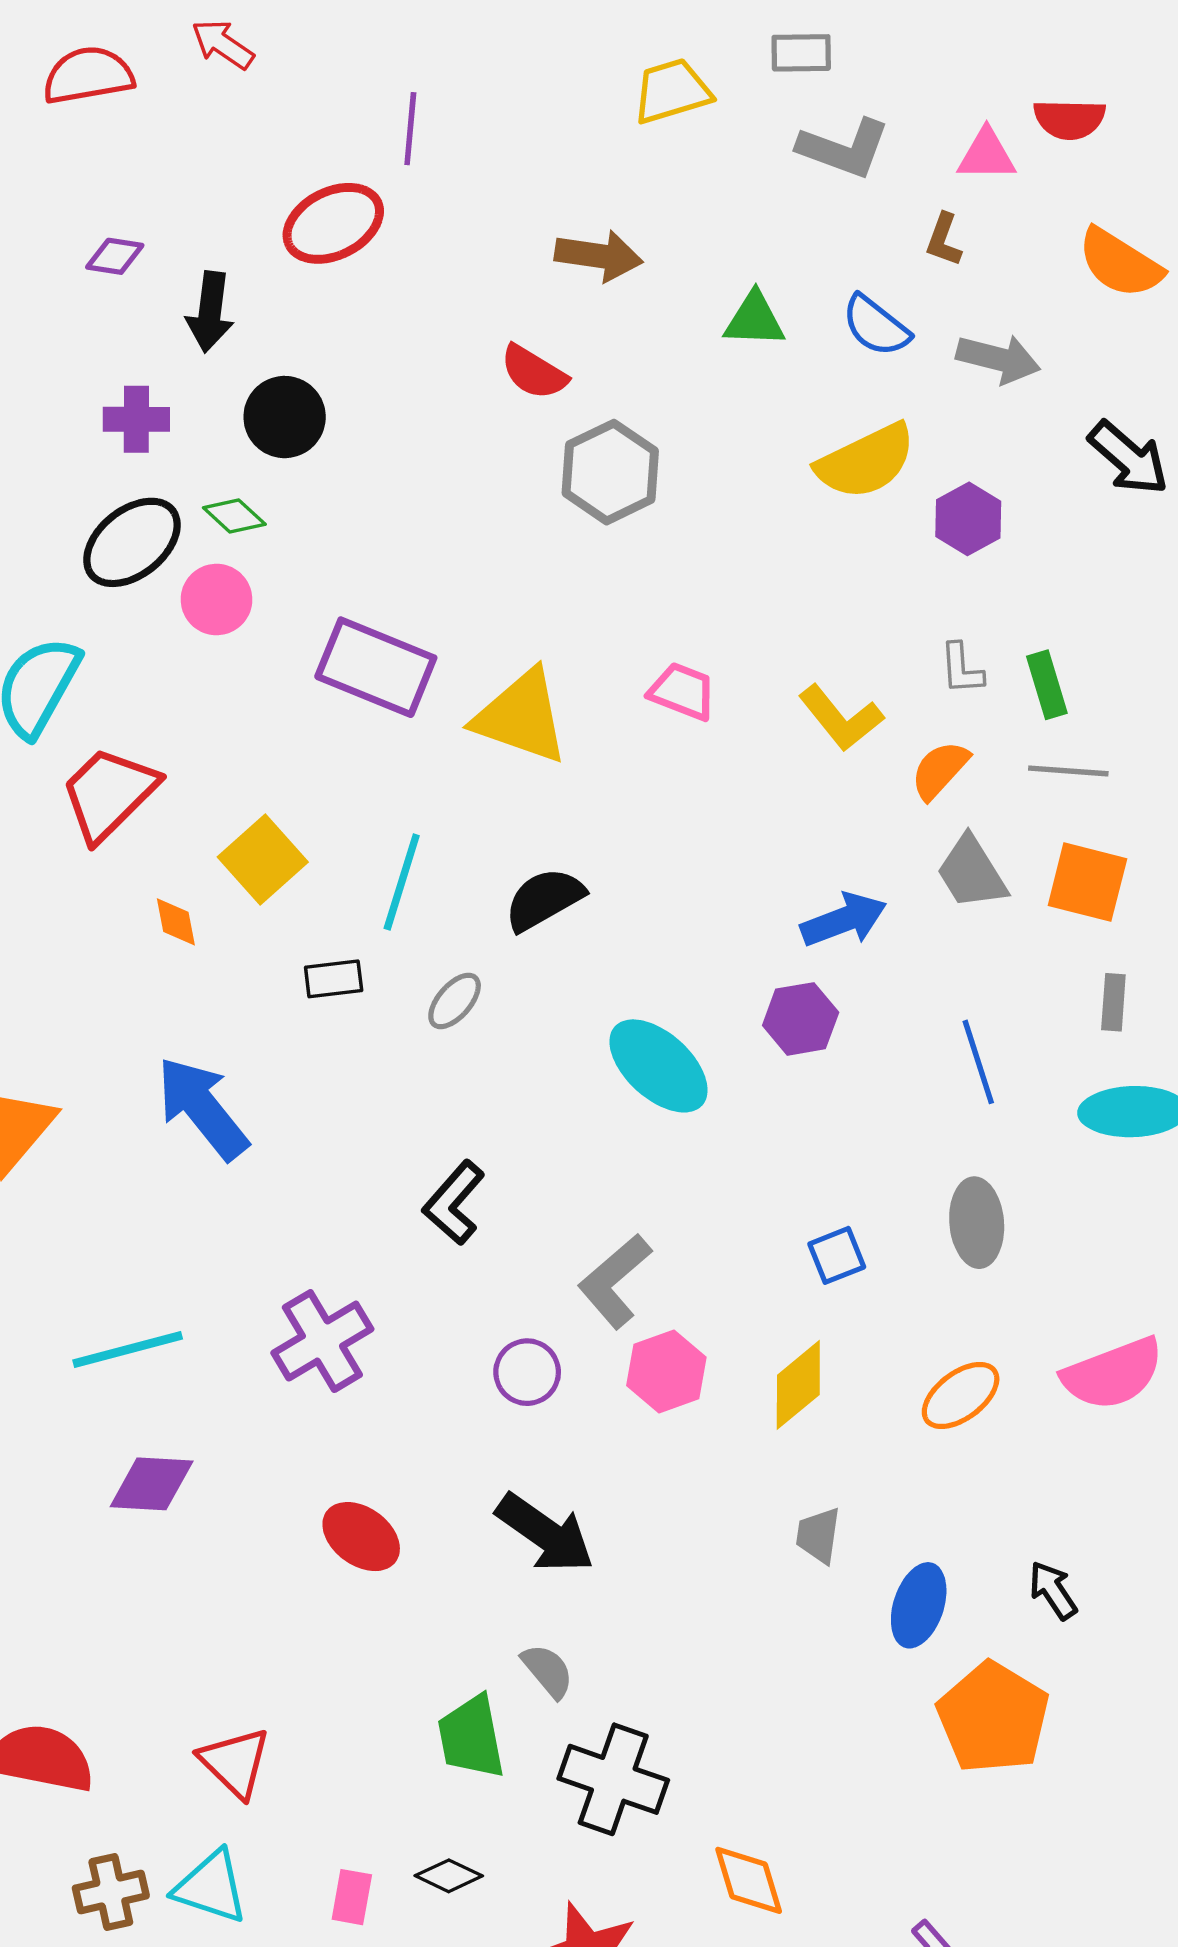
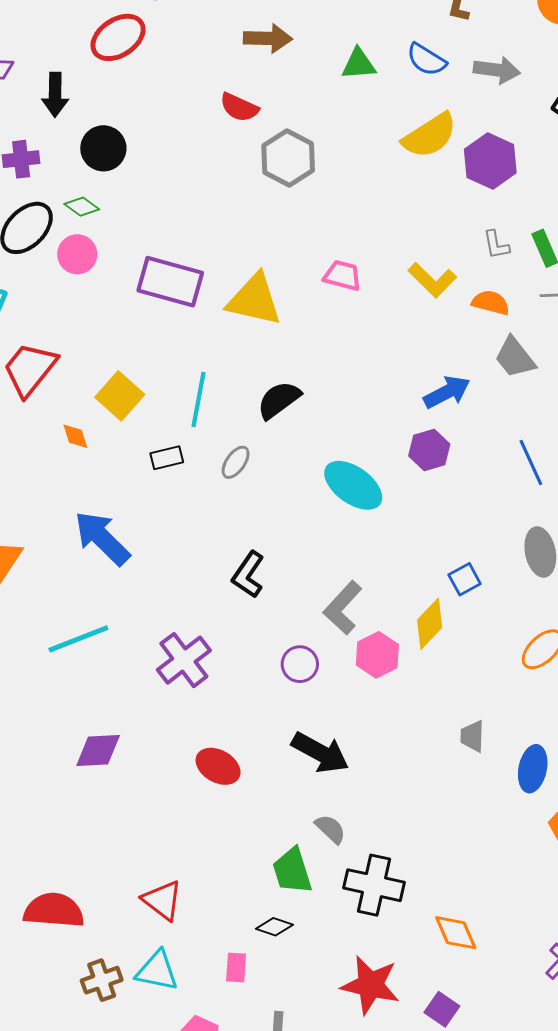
purple hexagon: (968, 519) -> (490, 161), size x1.4
orange semicircle: (940, 770) -> (491, 303), turned 69
cyan line: (128, 1349) -> (78, 639), moved
yellow diamond: (798, 1385) -> (430, 624), moved
black diamond: (449, 1876) -> (274, 927), moved

